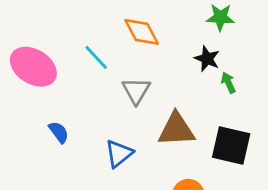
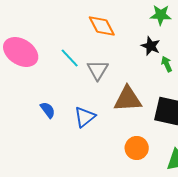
cyan line: (96, 57) -> (70, 58), moved
blue semicircle: (59, 132) -> (48, 110), moved

